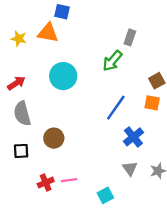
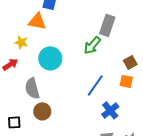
gray rectangle: (130, 37) -> (107, 25), size x1.5
yellow star: (19, 39) -> (21, 42), moved
gray semicircle: (22, 114) -> (32, 88), moved

